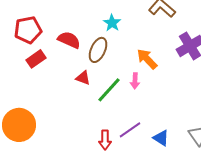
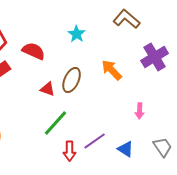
brown ellipse: (98, 50) -> (72, 80), moved
pink arrow: (135, 81) -> (140, 111), moved
green line: (109, 90) -> (56, 123), moved

